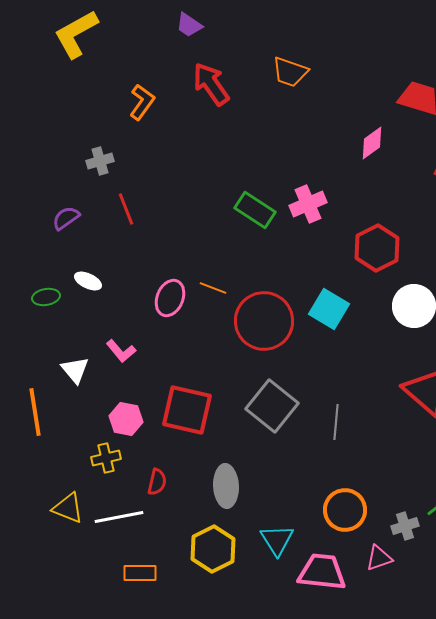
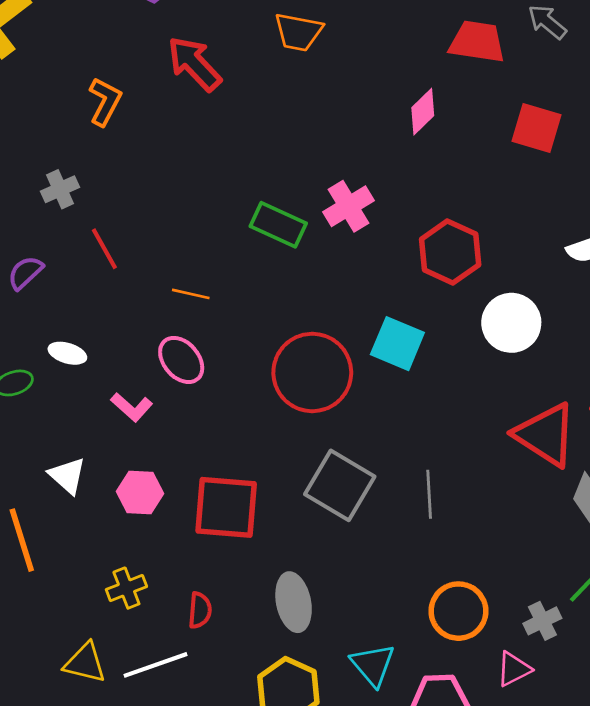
orange line: (213, 288) -> (191, 294), moved
pink ellipse: (170, 298) -> (181, 360), turned -54
pink L-shape: (121, 351) -> (132, 407), moved
pink hexagon: (126, 419) -> (140, 493), moved

